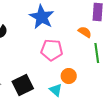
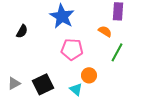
green line: (97, 53) -> (117, 52), turned 36

